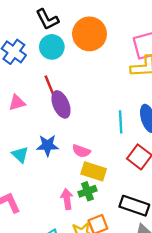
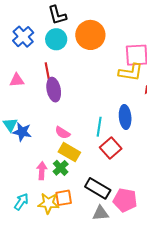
cyan line: (121, 122) -> (99, 127), moved
blue star: (48, 145) -> (22, 132), moved
green cross: (87, 191) -> (61, 168), turned -35

